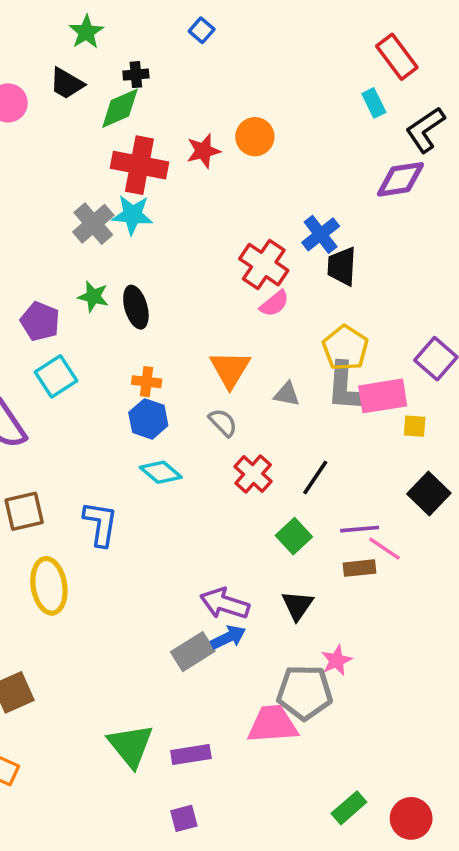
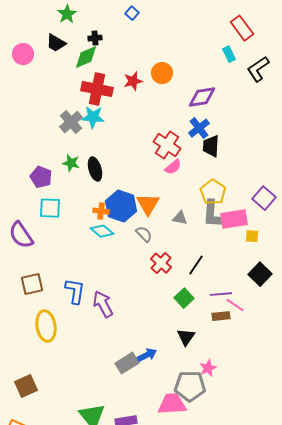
purple diamond: (400, 179) -> (202, 97), moved
cyan square: (56, 376) -> (50, 208), turned 35
blue hexagon: (148, 419) -> (121, 206), moved, size x1.4
cyan diamond: (161, 472) -> (102, 231), moved
purple arrow: (225, 604) -> (103, 304), moved, turned 44

